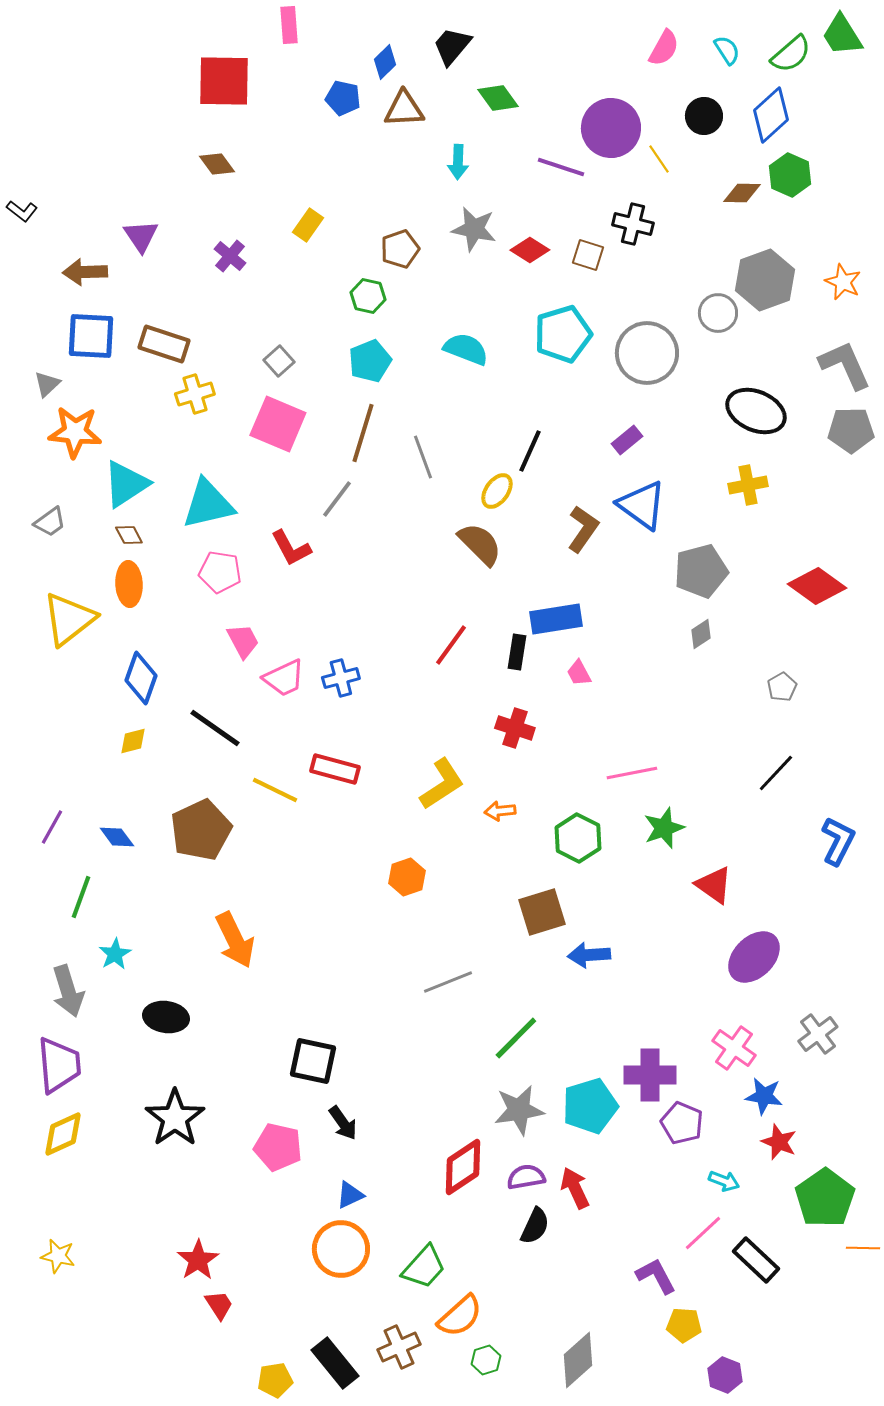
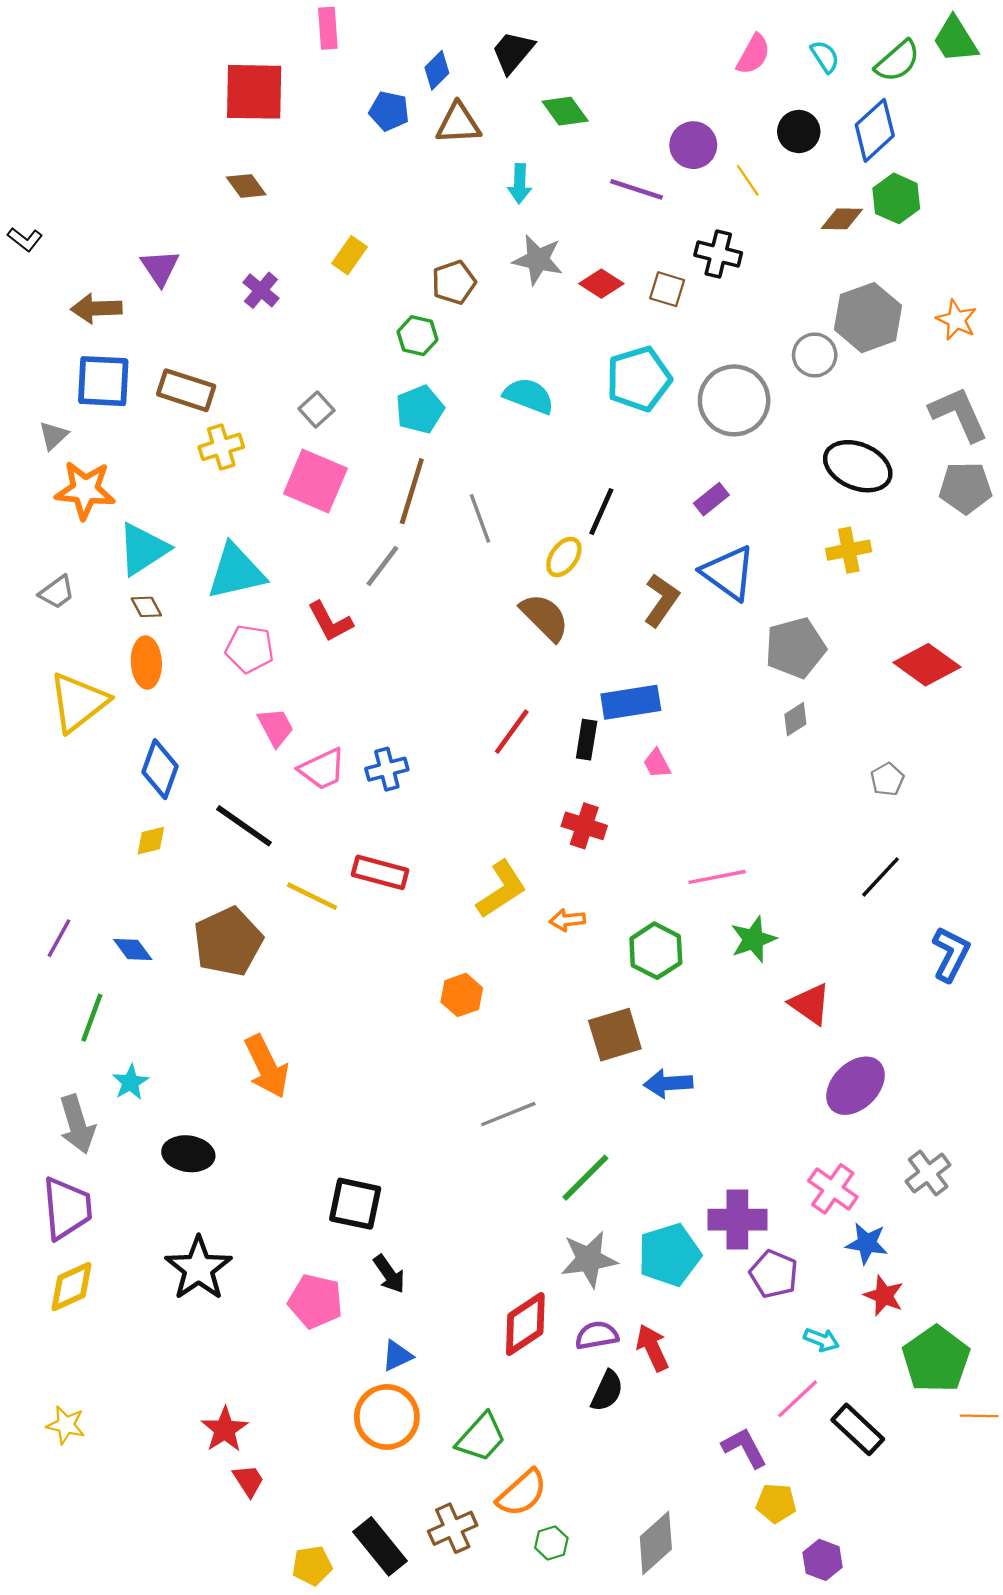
purple circle: (611, 128) -> (693, 145), size x0.7

